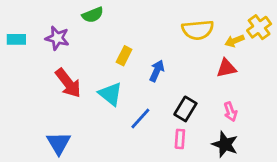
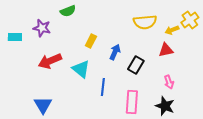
cyan rectangle: (16, 39) -> (15, 37), moved
red arrow: (68, 83) -> (50, 61), turned 105
black rectangle: (185, 109) -> (136, 65), moved
blue line: (140, 118) -> (103, 87), turned -36
pink rectangle: (180, 139) -> (132, 102), size x1.6

